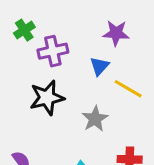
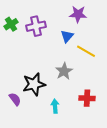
green cross: (24, 30) -> (11, 24), moved
black star: (47, 98) -> (34, 84), moved

